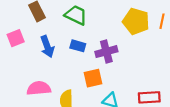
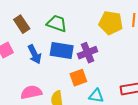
blue rectangle: (78, 46) -> (62, 50), size x1.6

